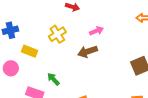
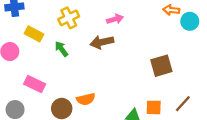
green arrow: (53, 79) -> (61, 49), moved

